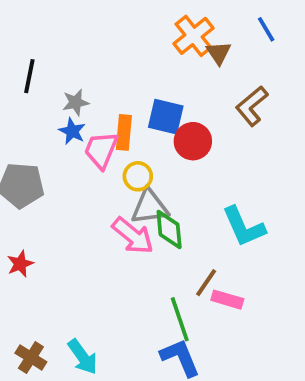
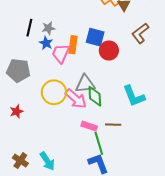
black line: (29, 76) -> (29, 28), moved
yellow circle: (138, 176) -> (54, 92), moved, size x1.6
brown line: (206, 283) -> (113, 125), turned 56
pink rectangle: (227, 300) -> (89, 126), moved

